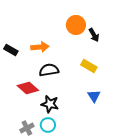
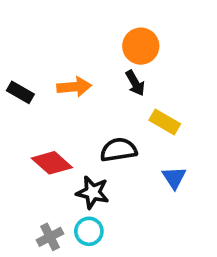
black arrow: (94, 35) -> (135, 83), moved
black semicircle: (49, 70) -> (119, 150), moved

